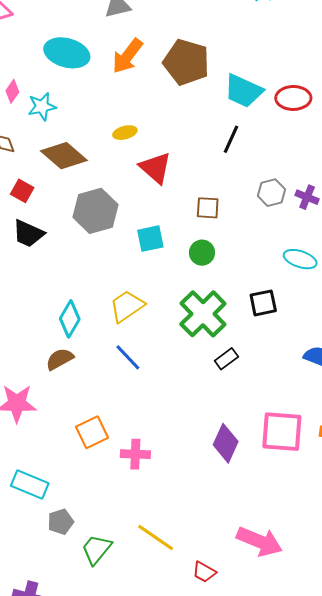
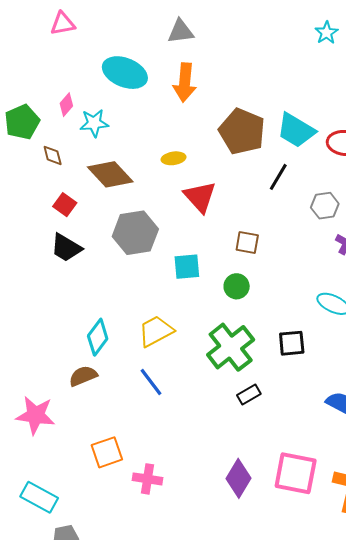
orange arrow: (127, 56) -> (185, 82), turned -39
brown pentagon: (186, 62) -> (242, 131), moved
gray hexagon: (271, 193) -> (325, 206), moved

